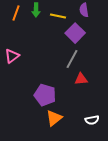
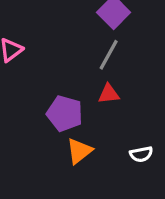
red triangle: (81, 79) -> (109, 94), moved

